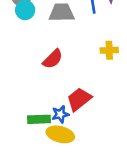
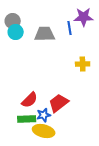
red semicircle: (53, 59) -> (30, 100), moved

